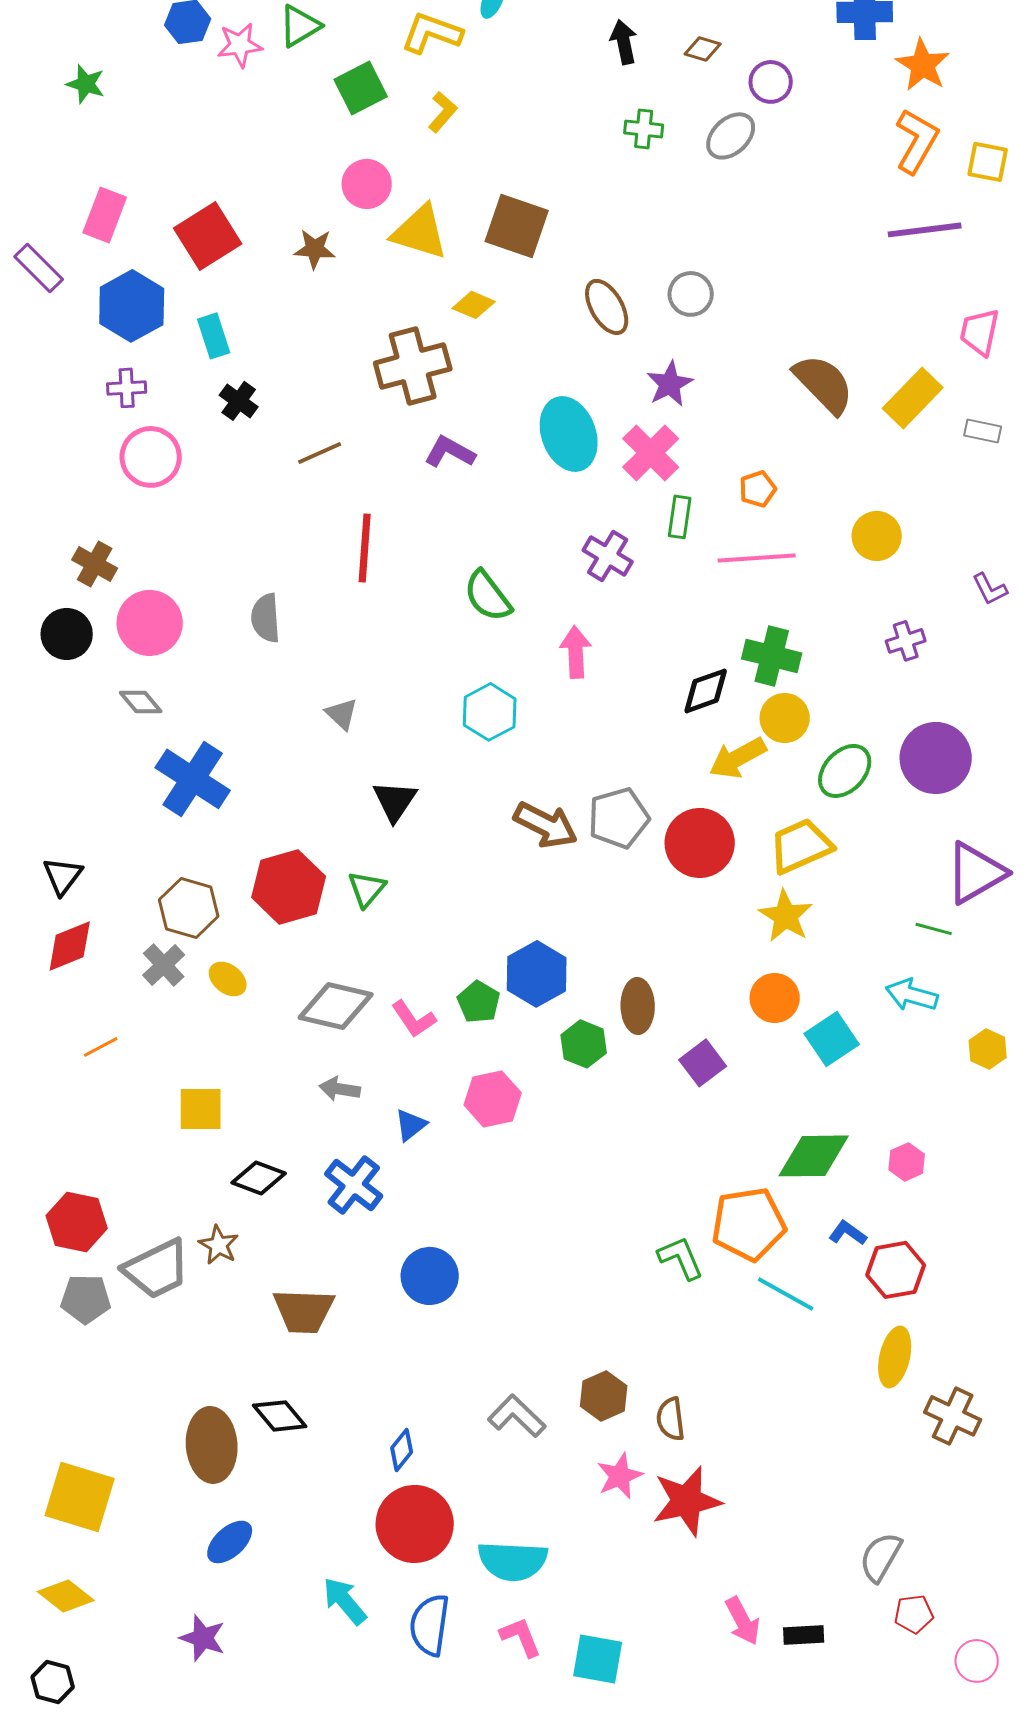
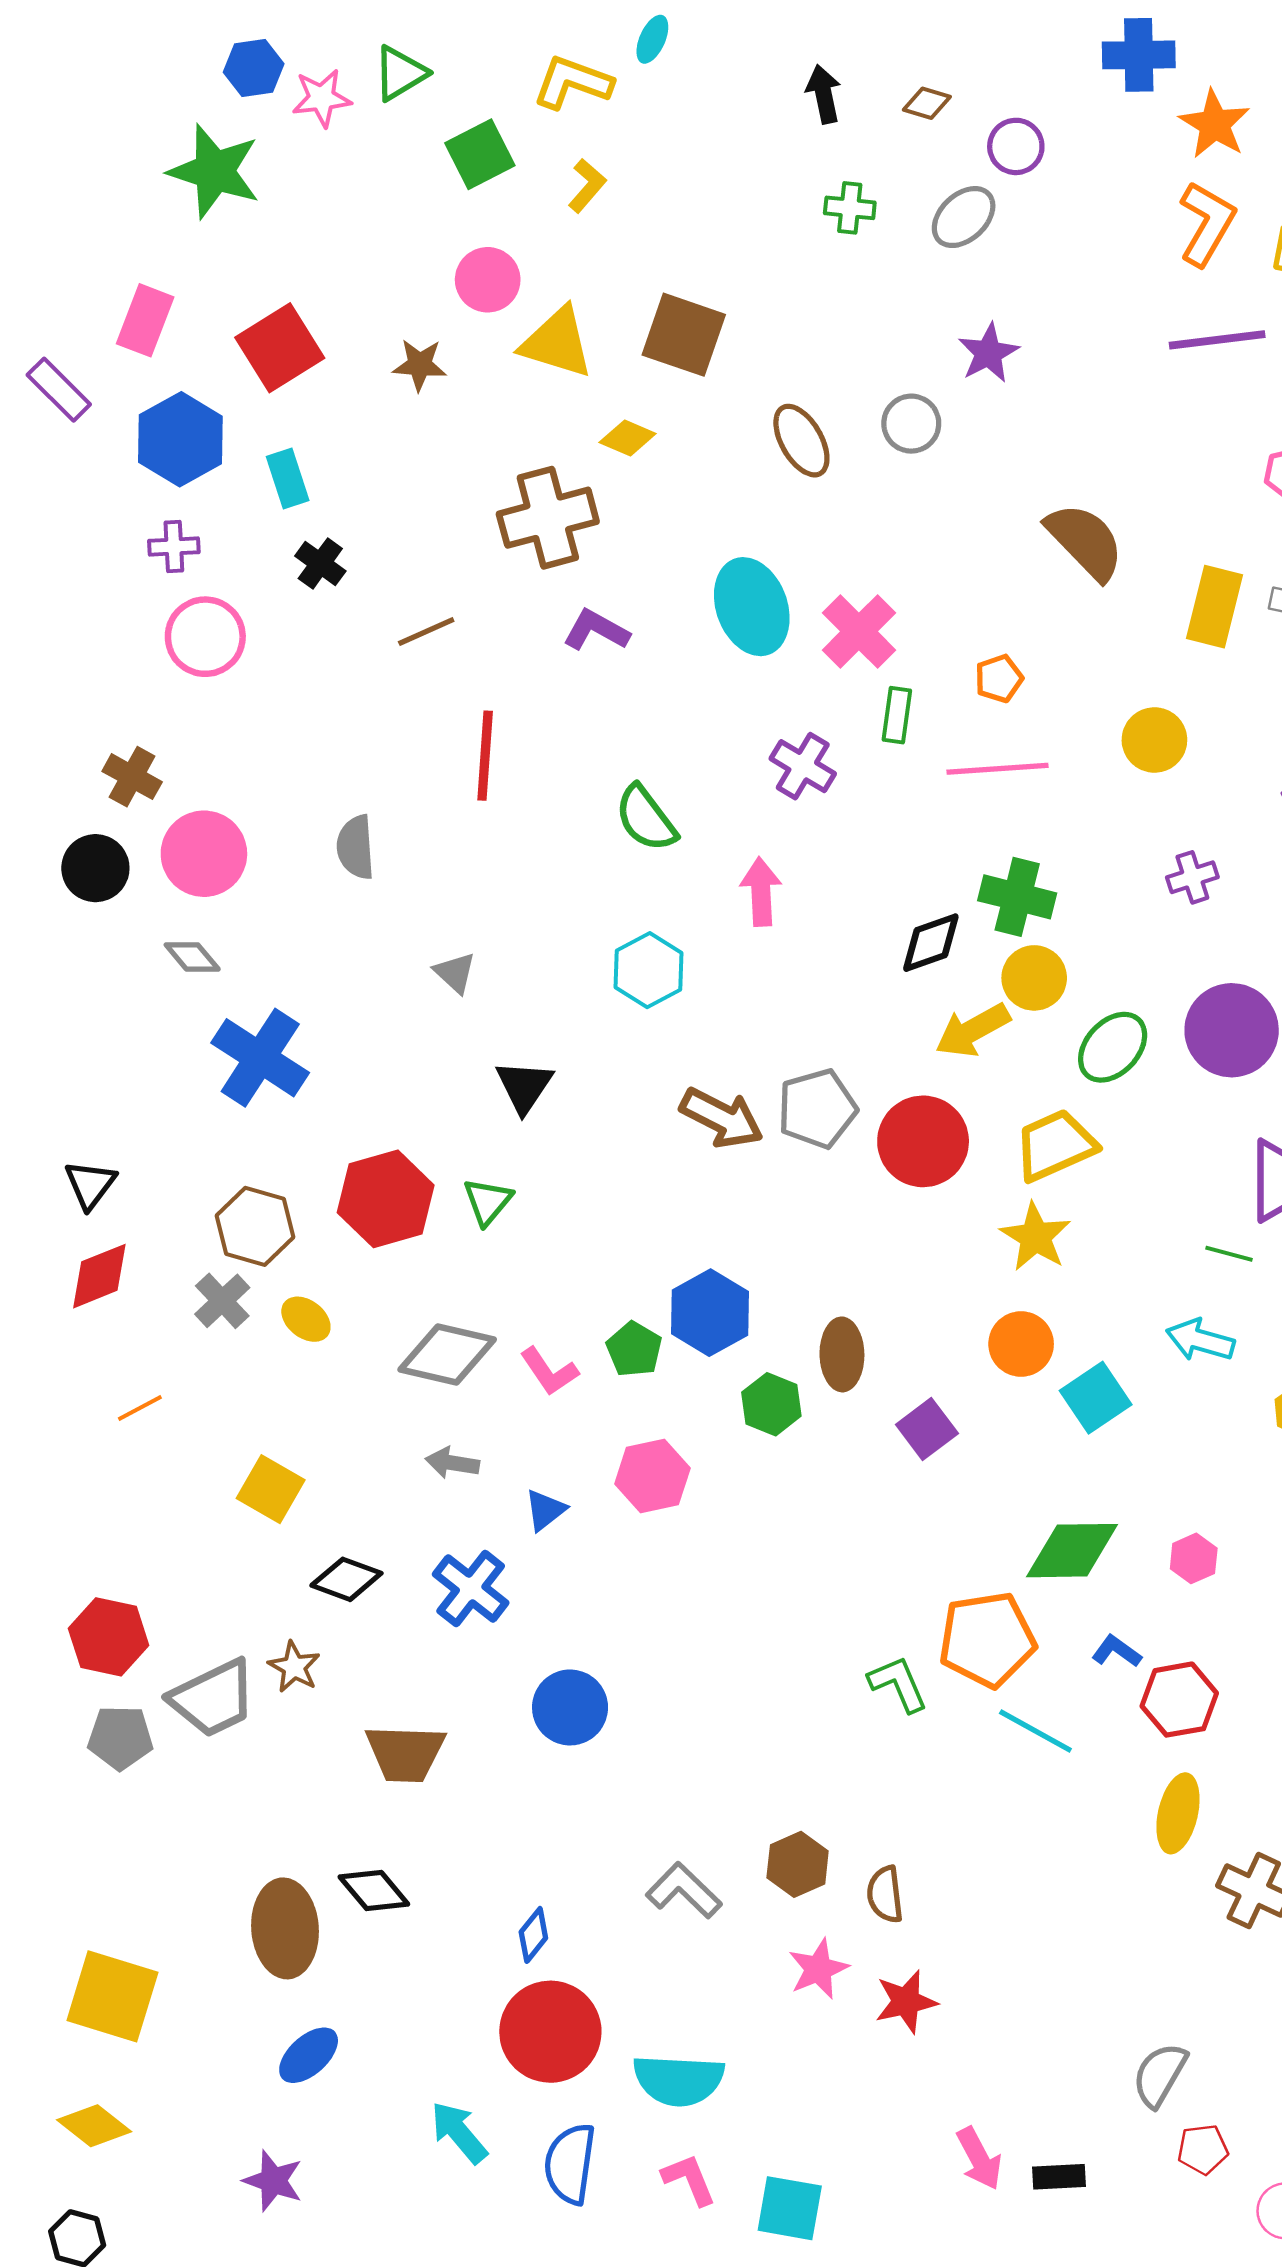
green star: (86, 84) -> (214, 171), moved, size x1.8
purple star: (670, 384) -> (988, 353), moved
yellow rectangle: (913, 398) -> (1215, 607), moved, turned -30
yellow square: (201, 1109) -> (271, 1489), turned 30
red star: (687, 1501) -> (906, 2002), size x0.7

